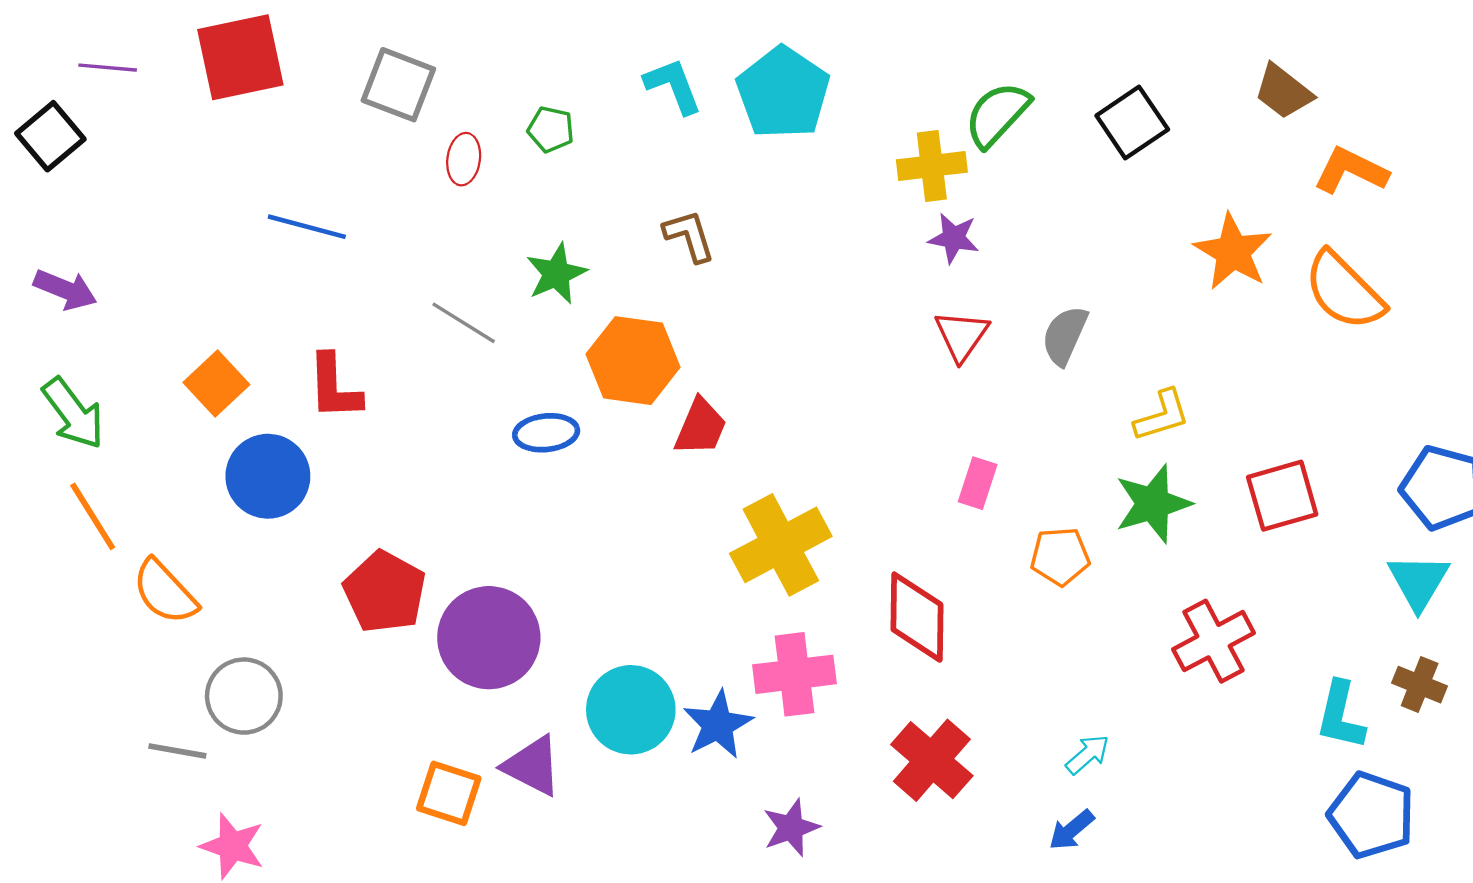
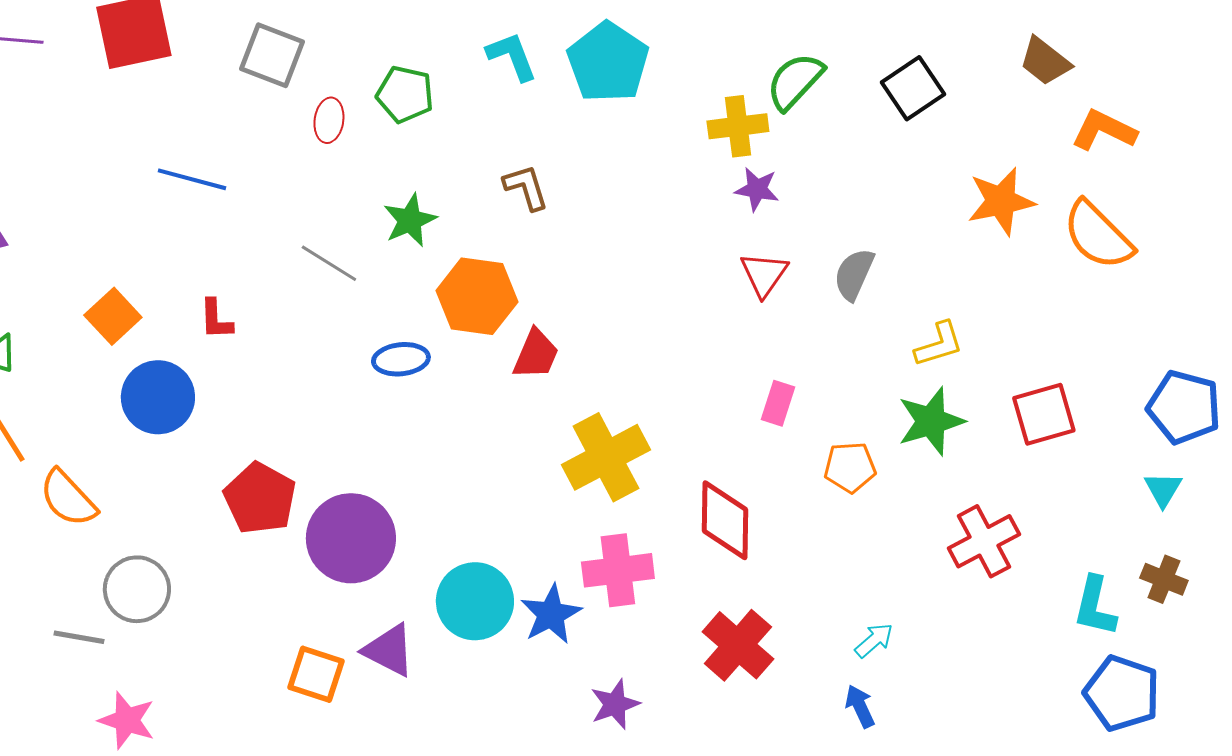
green pentagon: (551, 129) -> (405, 94), size x1.4
orange star: (1233, 252) -> (1001, 201), turned 30
red L-shape: (334, 387) -> (216, 319), size x0.7
cyan triangle: (1418, 582) -> (1163, 489), size x0.7
blue arrow: (1072, 830) -> (860, 706), turned 105

